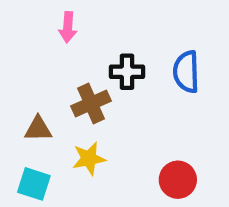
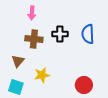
brown cross: (91, 104) -> (34, 39), moved, turned 30
brown triangle: (38, 129) -> (18, 61), turned -48

